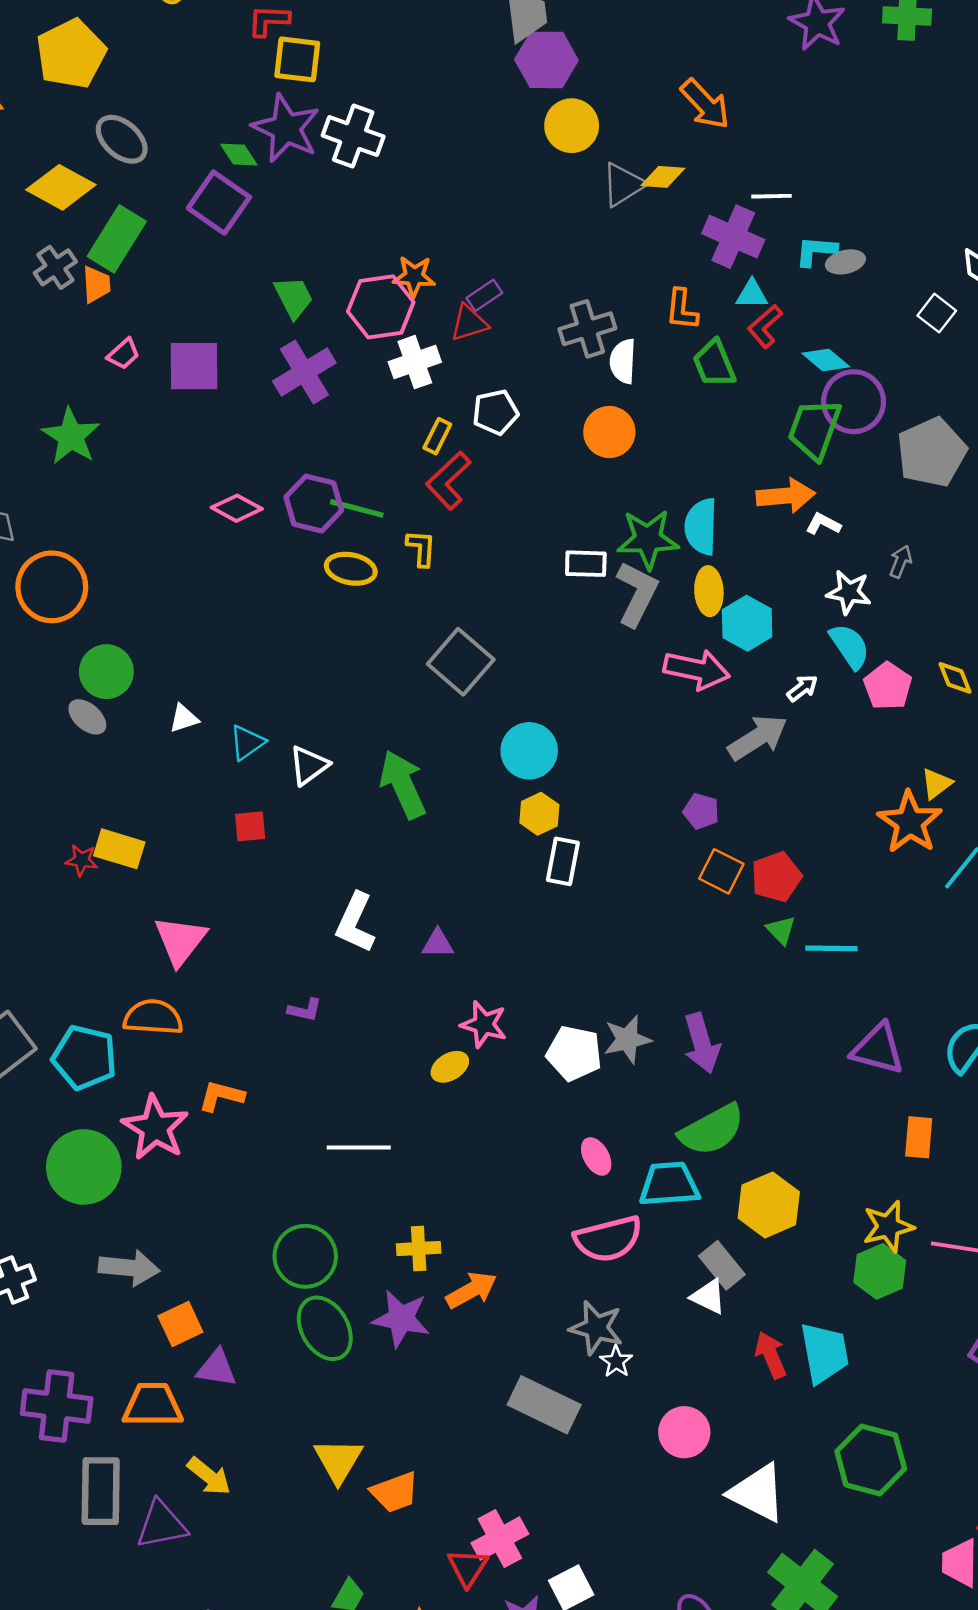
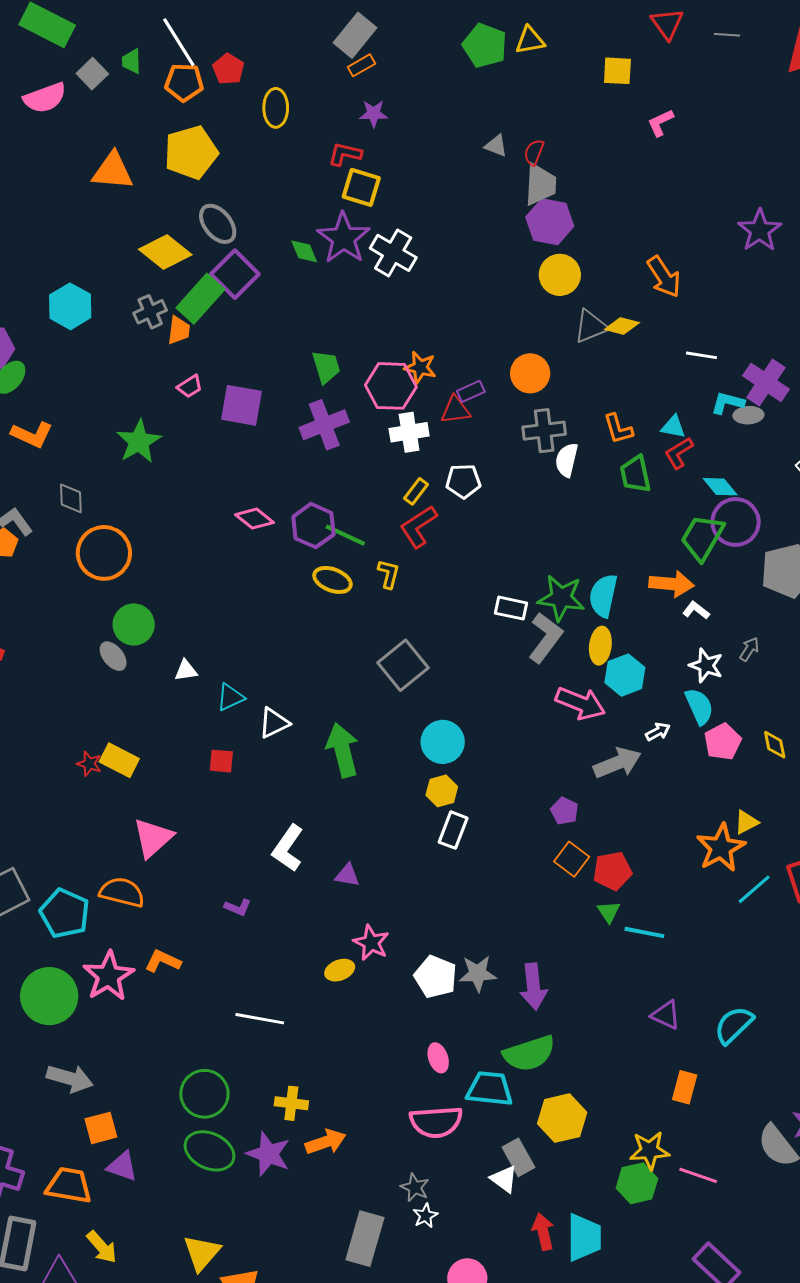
purple square: (219, 203) -> (235, 274), moved
purple cross: (733, 237) -> (766, 382), moved
orange L-shape: (682, 310) -> (618, 429), turned -32
orange circle: (609, 432) -> (530, 373), moved
purple triangle: (878, 1049) -> (666, 1015), size x0.7
green ellipse: (325, 1328) -> (209, 1151), turned -45
gray star: (596, 1328) -> (415, 1187), size x0.7
gray rectangle: (544, 1405) -> (365, 1239), turned 70

